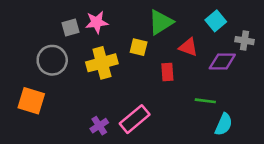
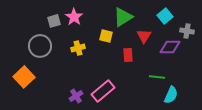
pink star: (97, 22) -> (74, 17), turned -30
red triangle: (188, 47) -> (144, 36), turned 42
yellow cross: (102, 63) -> (78, 48), size x0.6
orange square: (31, 101) -> (24, 77), turned 30

